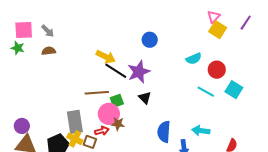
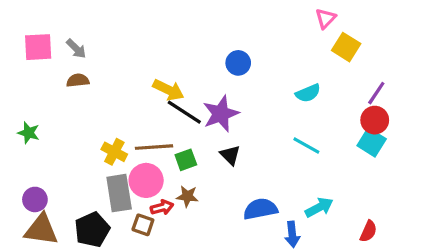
pink triangle: (214, 17) -> (326, 18), moved
purple line: (246, 23) -> (376, 93), moved
green star: (18, 48) -> (29, 133), moved
red circle: (217, 70) -> (375, 120), moved
cyan line: (206, 92) -> (306, 145), moved
pink circle: (109, 114) -> (146, 180), moved
cyan arrow: (201, 131) -> (319, 207), turned 144
blue semicircle: (164, 132) -> (260, 209), turned 75
yellow cross: (75, 139) -> (114, 152), moved

